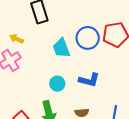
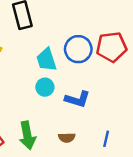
cyan circle: (57, 84) -> (45, 87), moved

